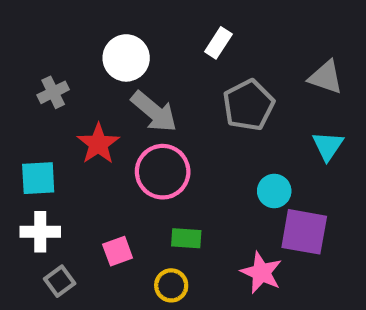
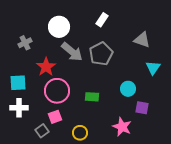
gray triangle: (326, 77) -> (142, 40), moved
gray pentagon: (248, 105) -> (101, 54), moved
pink circle: (163, 172) -> (57, 91), moved
purple square: (304, 232) -> (142, 108), size x0.6
green rectangle: (186, 238) -> (92, 97), moved
gray square: (60, 281) -> (42, 131), moved

